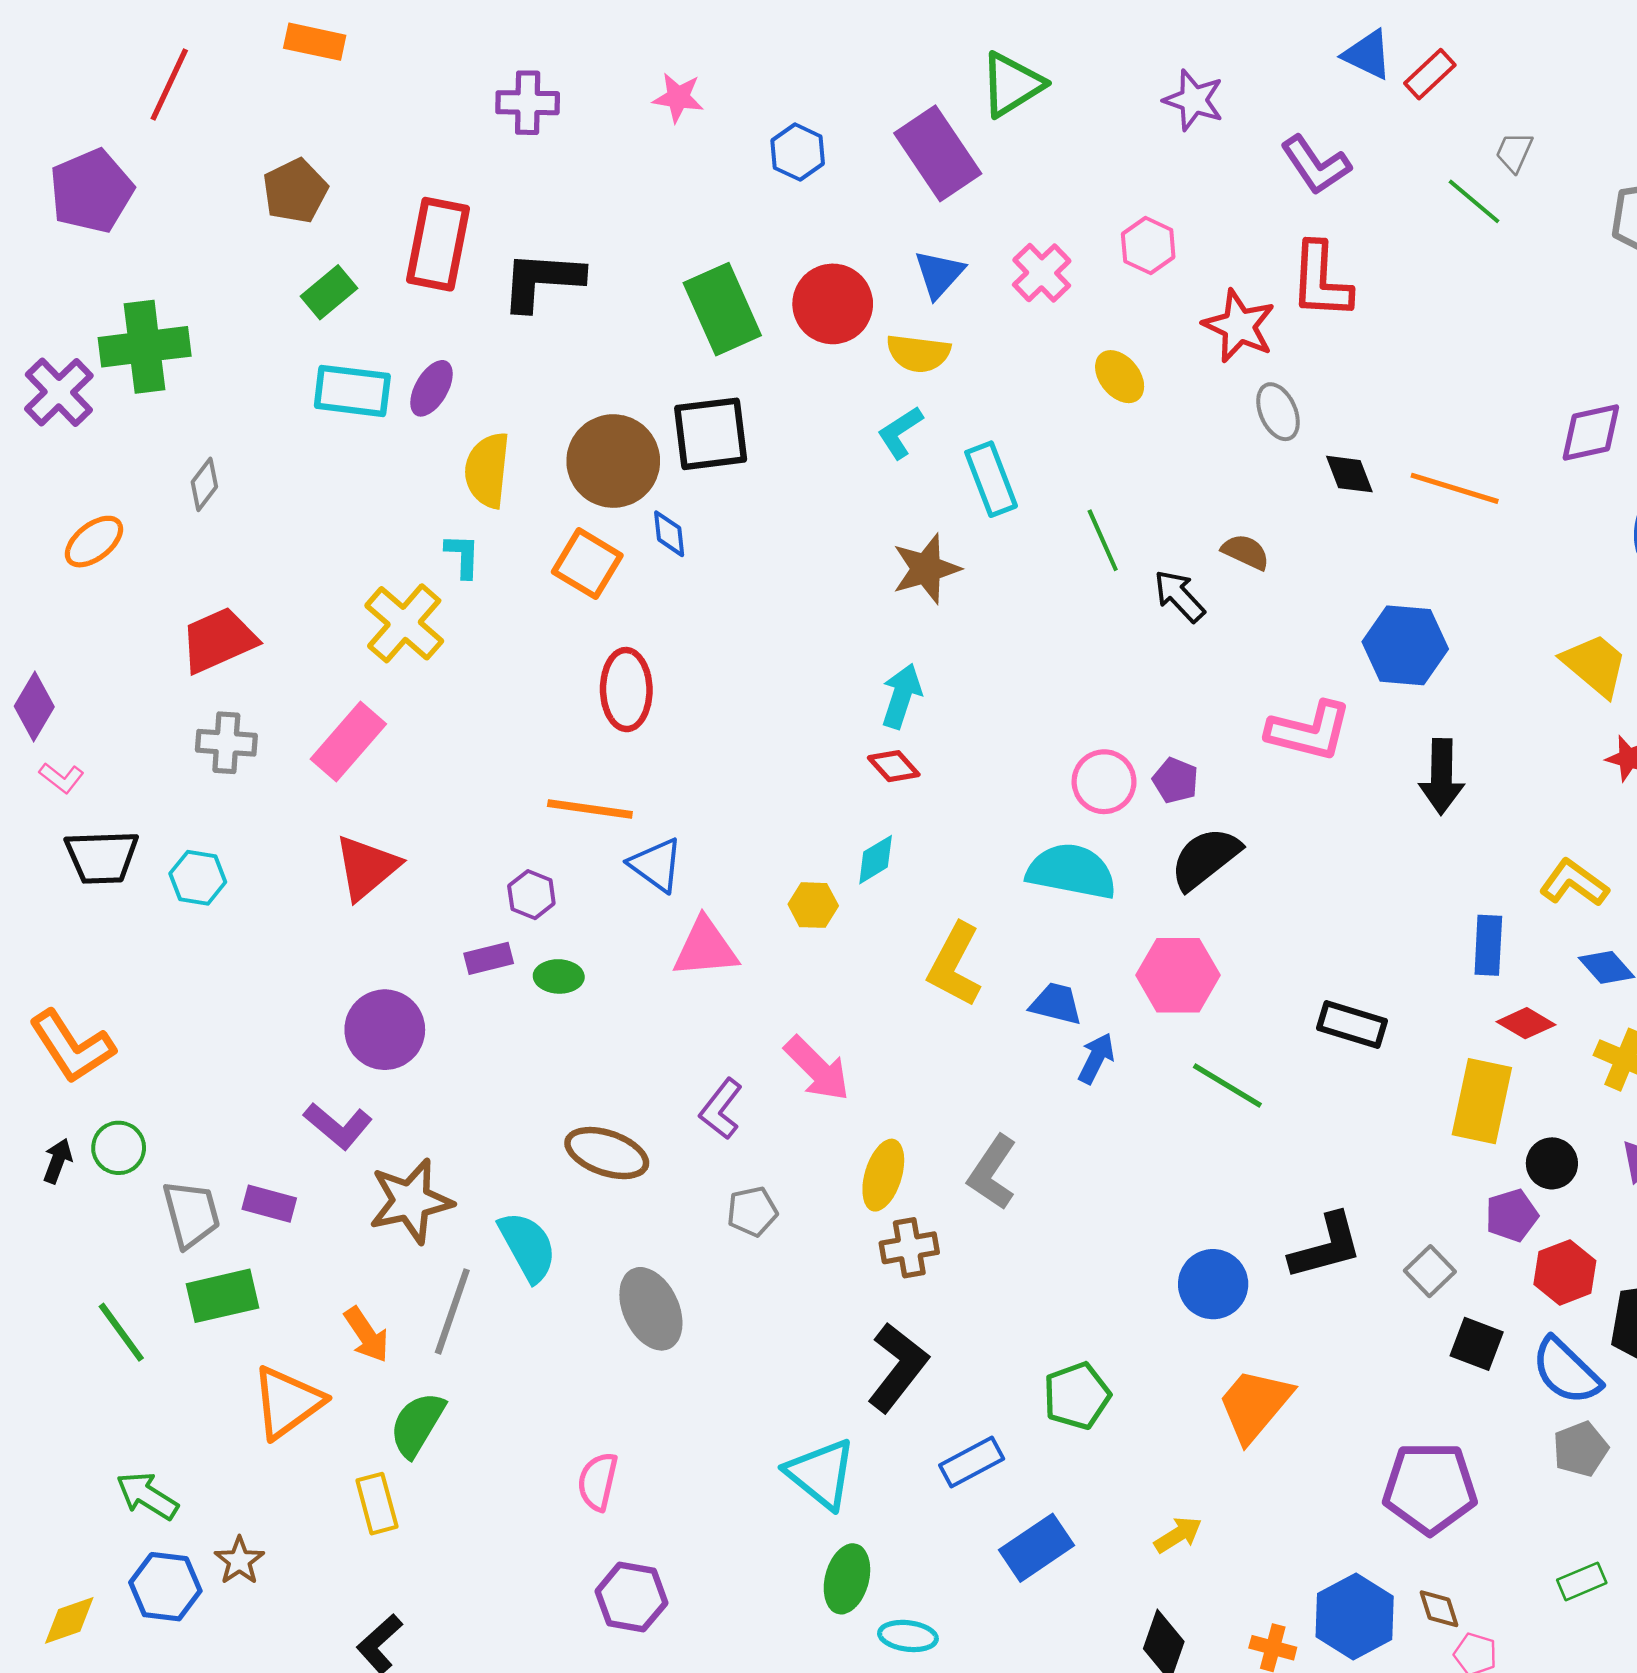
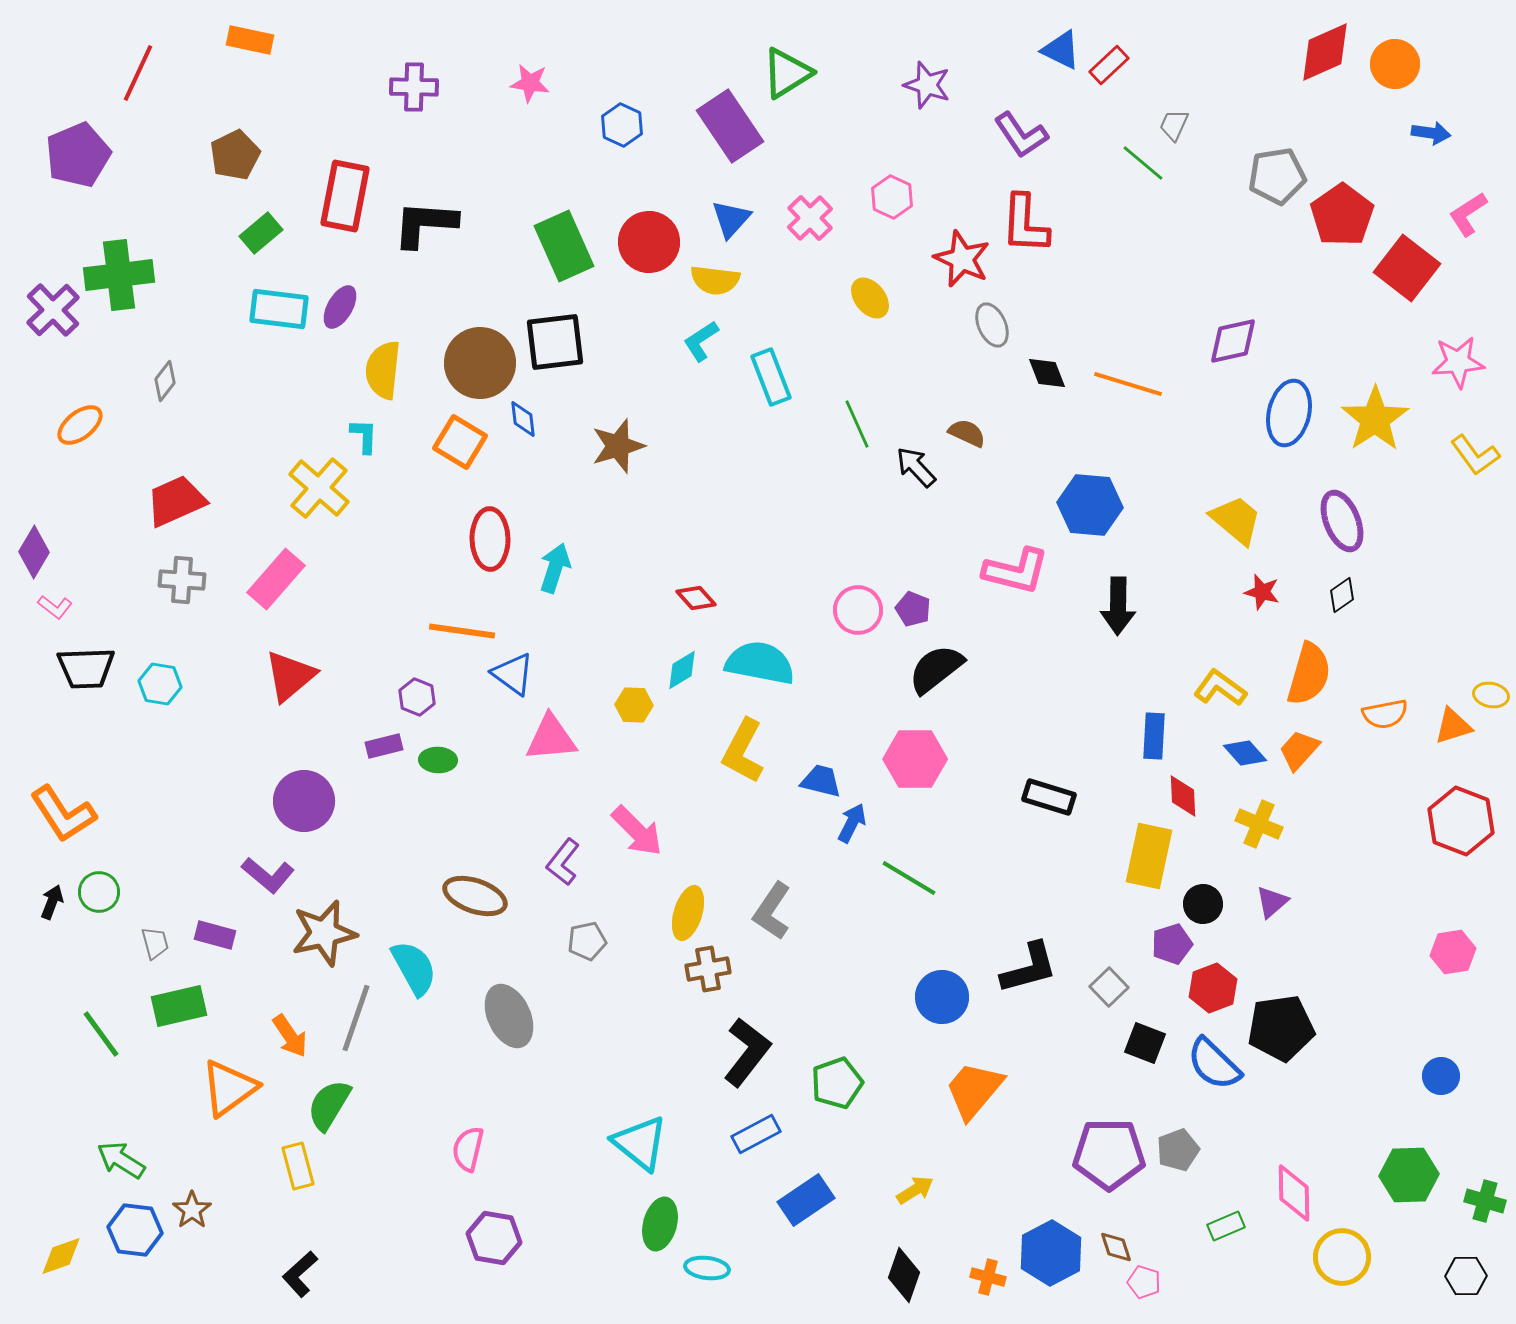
brown star: (926, 569) -> (618, 446), moved
cyan arrow: (901, 696) -> (555, 568), moved
cyan semicircle: (1072, 871) -> (760, 663), moved
red diamond: (1526, 1023) -> (1183, 796), turned 57
green line: (1227, 1086) -> (909, 878), moved
gray trapezoid: (191, 1214) -> (155, 943), size x0.6
black L-shape: (898, 1367) -> (747, 1052), moved
gray pentagon: (1580, 1449) -> (1178, 1150), moved

